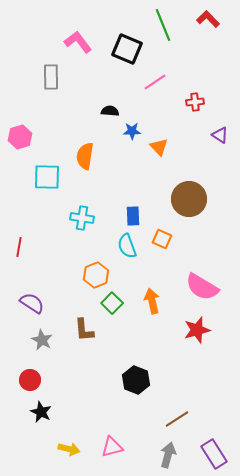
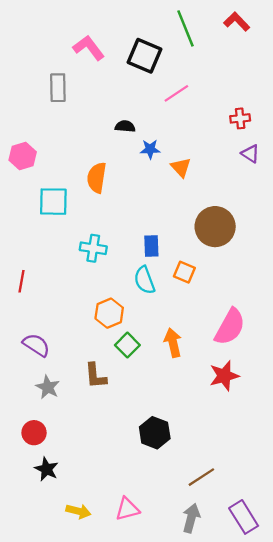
red cross: (195, 102) -> (240, 118), moved
pink semicircle: (202, 287) -> (230, 327), turned -92

